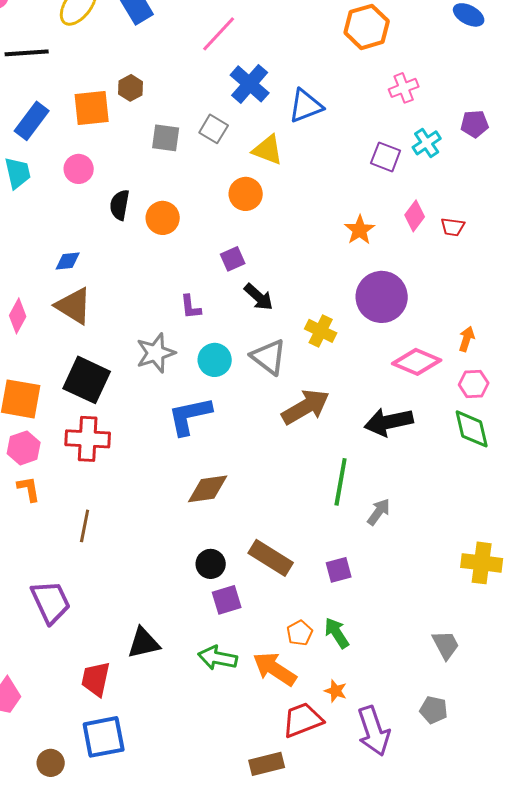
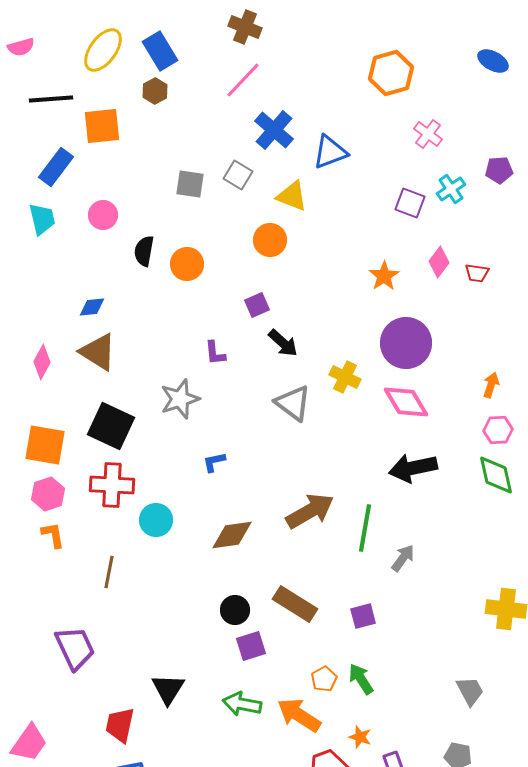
brown hexagon: (131, 88) -> (155, 91), moved
pink cross: (404, 88) -> (428, 134), turned -32
orange square: (92, 108) -> (102, 126), moved
cyan circle: (215, 360) -> (156, 520), moved
pink diamond: (417, 362) -> (406, 402), moved, turned 36
brown arrow: (306, 407) -> (310, 511), moved
blue L-shape: (190, 416) -> (214, 462), size x0.5
black triangle: (144, 643) -> (168, 689), turned -45

